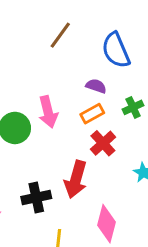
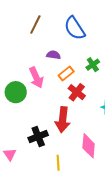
purple semicircle: (96, 86) -> (54, 55), moved

